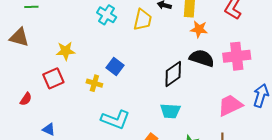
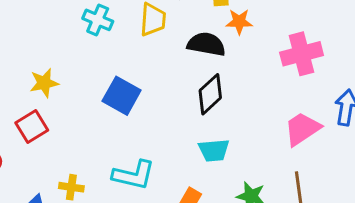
black semicircle: (202, 58) -> (206, 44), moved
blue square: (115, 67) -> (122, 96), size x1.4
yellow cross: (94, 83) -> (71, 187), moved

